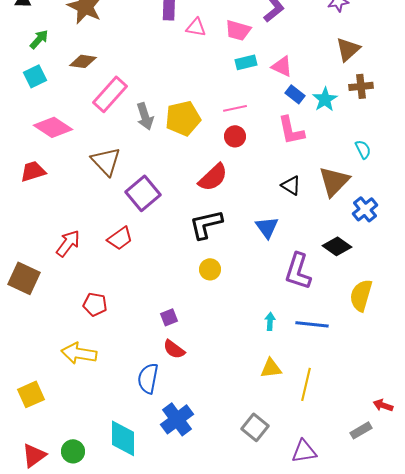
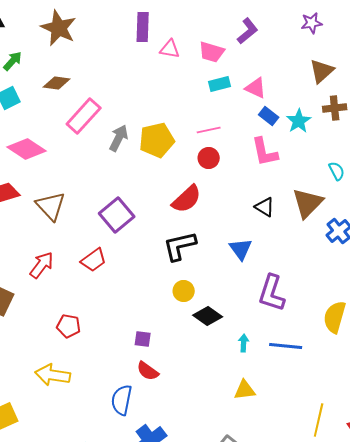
gray arrow: (145, 116) -> (119, 138), turned -136
brown triangle: (106, 161) -> (51, 206), moved
black diamond: (337, 246) -> (208, 316), moved
purple square: (169, 317) -> (143, 339), turned 30
yellow line: (306, 384) -> (319, 420), moved

